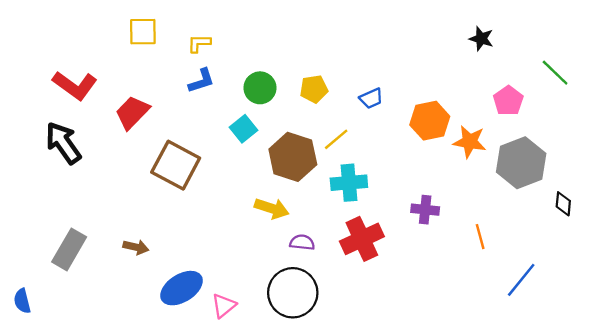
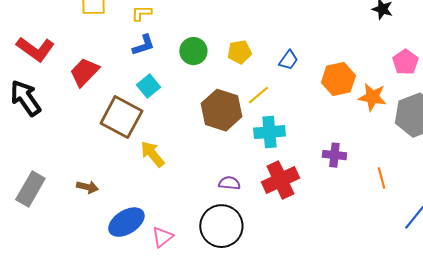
blue trapezoid: (371, 98) -> (288, 60), turned -30
cyan square: (244, 129) -> (148, 86), moved
yellow arrow: (272, 208) -> (152, 154), moved, turned -148

